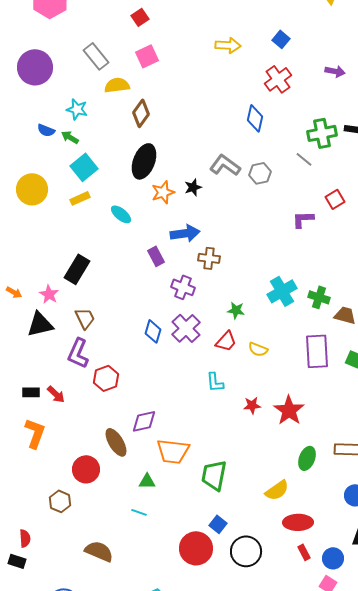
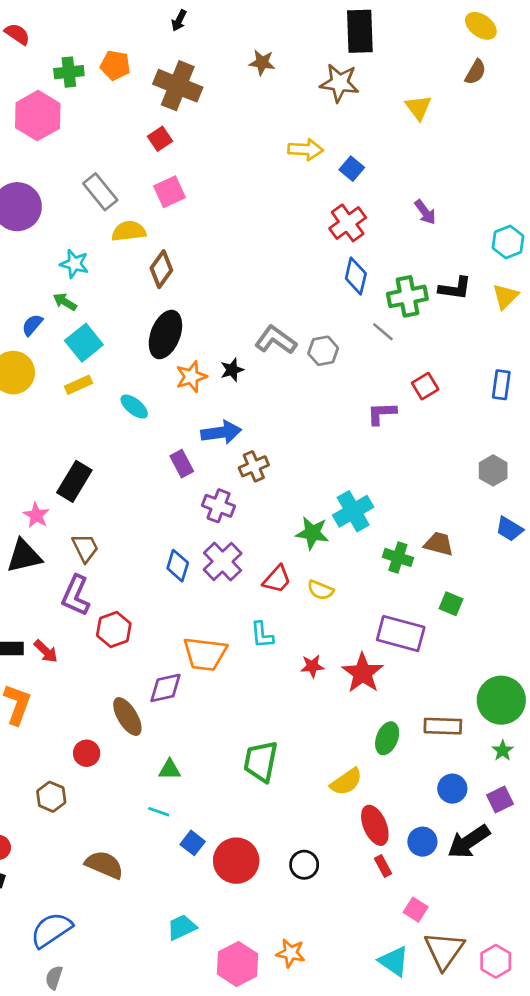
yellow arrow: (228, 45) -> (306, 150), moved
purple arrow: (335, 71) -> (425, 212), turned 42
blue diamond: (255, 118) -> (356, 276), moved
blue semicircle: (46, 130) -> (32, 325), moved, turned 108
brown cross: (209, 258) -> (254, 466), turned -30
green cross: (319, 297) -> (398, 557), moved
green star: (236, 310) -> (312, 533), moved, size x1.4
purple rectangle: (317, 351) -> (401, 634), moved, turned -72
orange trapezoid: (173, 451) -> (205, 654), moved
red circle: (86, 469) -> (87, 753), size x0.7
red ellipse: (298, 522) -> (375, 825), turned 68
blue square: (218, 524) -> (193, 843), moved
black circle: (246, 551) -> (304, 865), size x0.7
blue circle: (333, 558) -> (422, 842), moved

